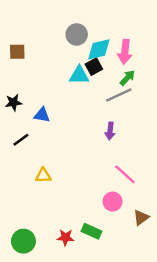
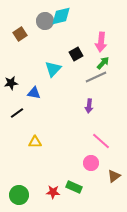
gray circle: (77, 34) -> (45, 21), moved
cyan diamond: (99, 49) -> (61, 16), moved
brown square: (17, 52) -> (20, 34), moved, turned -32
cyan triangle: (79, 75) -> (53, 69), moved, turned -48

